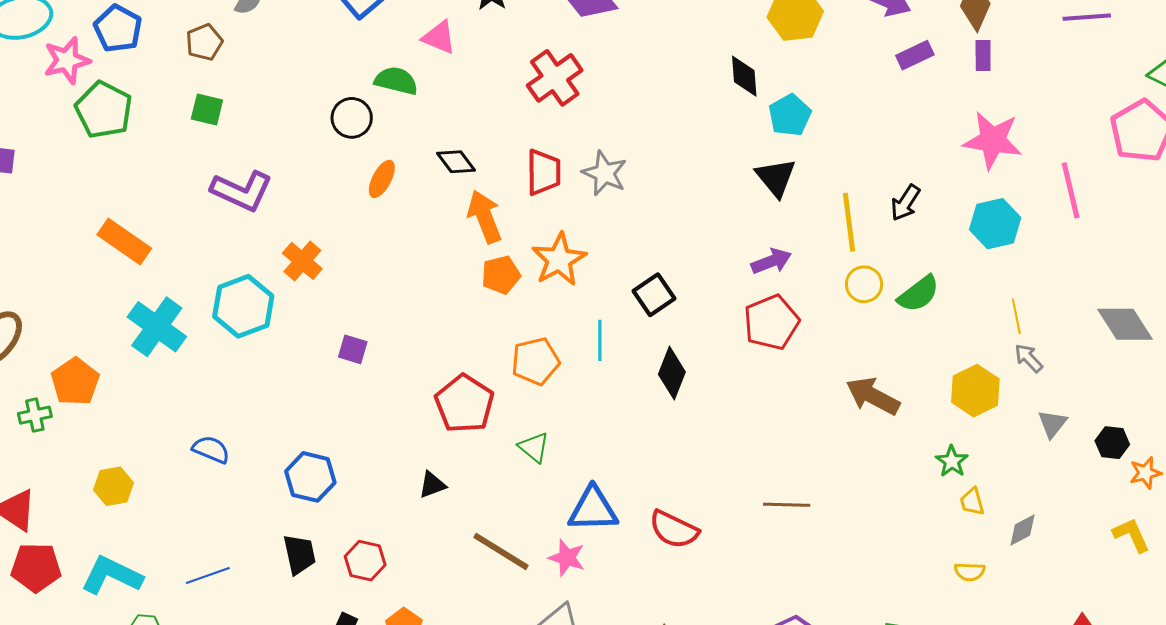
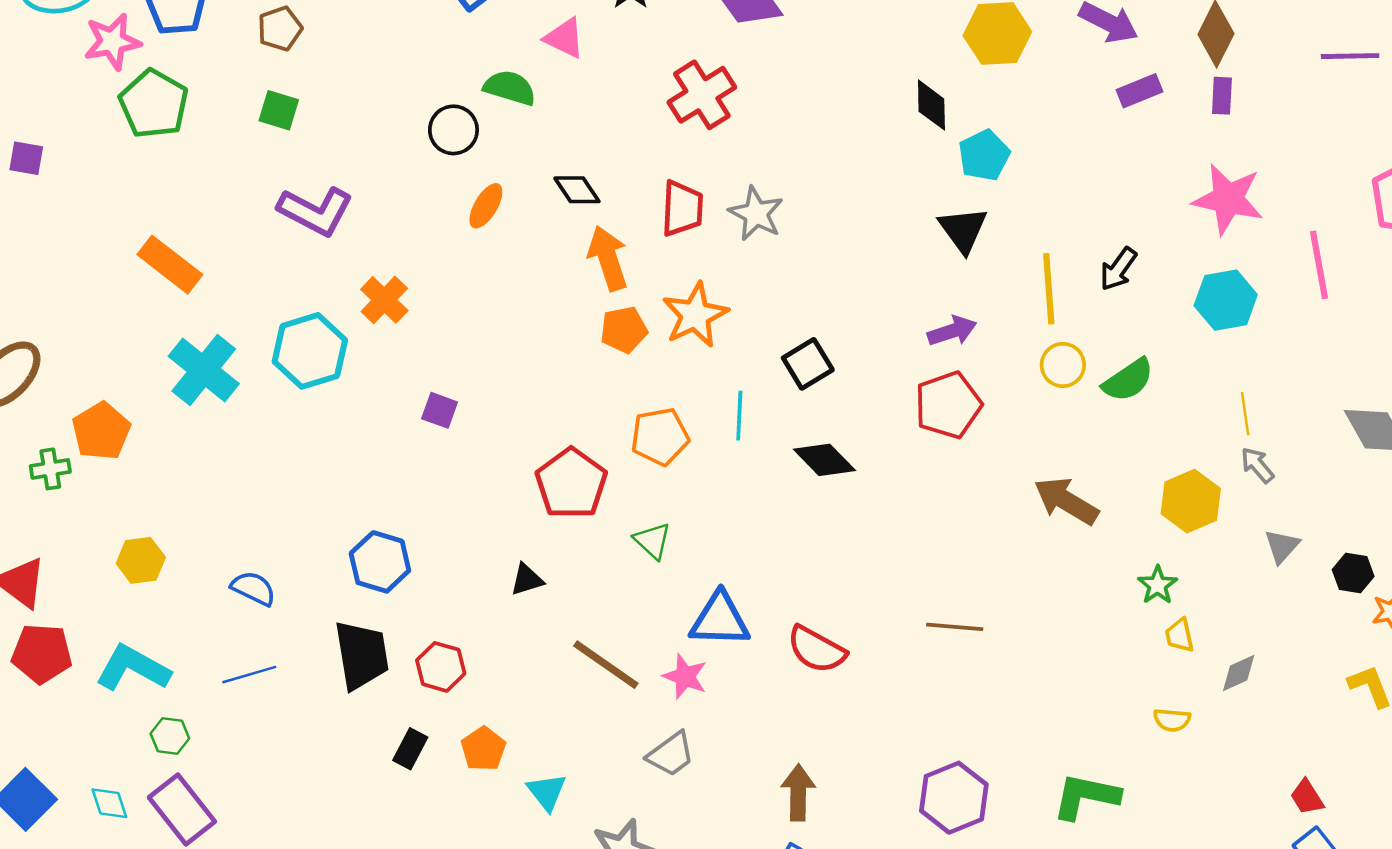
black diamond: (672, 373) -> (824, 460), turned -69
blue semicircle: (211, 449) -> (253, 588), moved
black trapezoid: (299, 554) -> (362, 655), size x1.4

